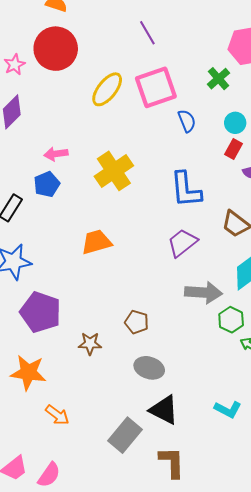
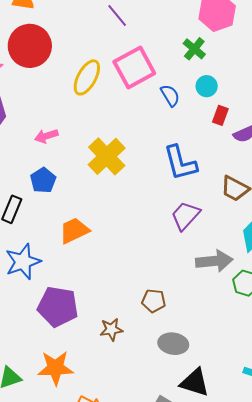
cyan circle: (235, 123) -> (207, 86), moved
pink arrow: (56, 154) -> (46, 136), moved
orange trapezoid: (96, 242) -> (74, 231), moved

